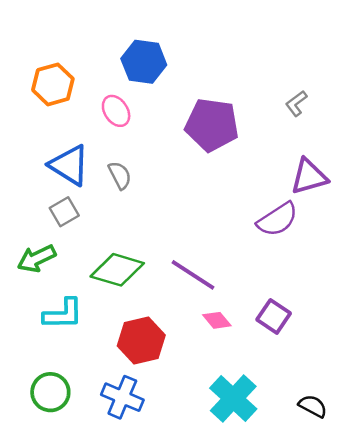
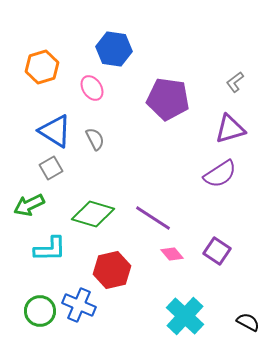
purple triangle: (309, 177) -> (230, 129), moved
blue cross: (122, 397) -> (79, 305), moved

